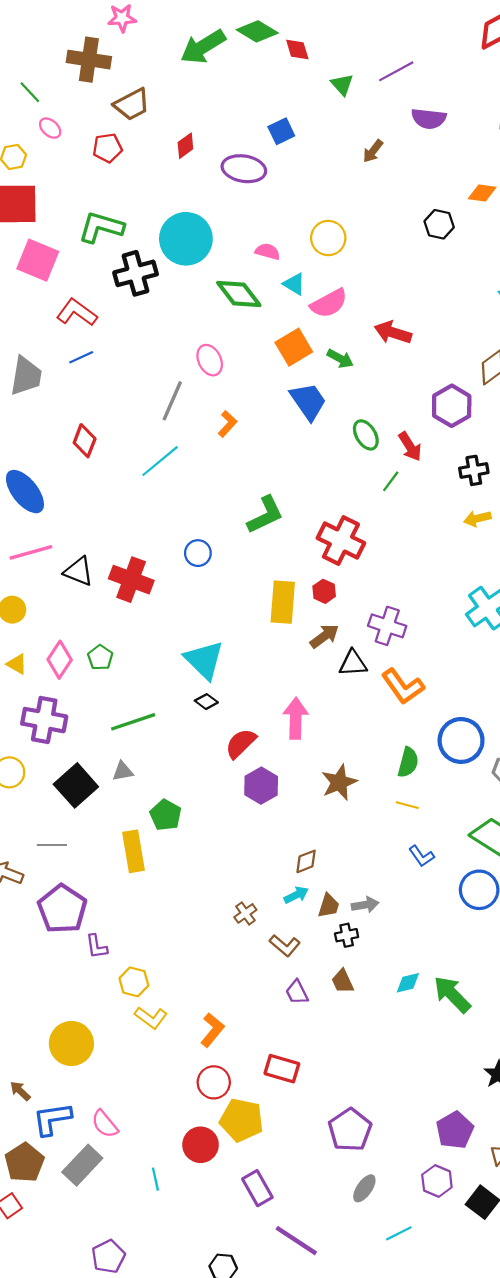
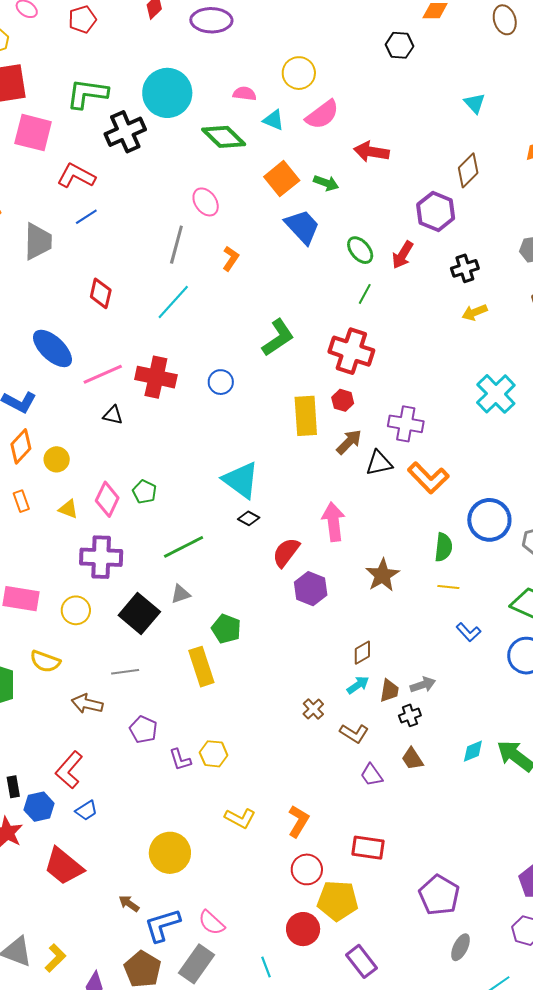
pink semicircle: (329, 303) -> (322, 115), moved
red arrow: (410, 447) -> (403, 255), turned 72
green line: (391, 481) -> (365, 294), moved
pink line: (31, 552) -> (103, 374), moved
black triangle: (79, 571) -> (113, 415), size x0.7
red cross: (131, 580) -> (156, 377), moved
purple pentagon: (62, 909) -> (143, 730), size x0.6
yellow hexagon: (134, 982) -> (214, 754), moved

